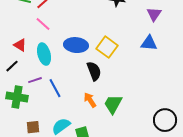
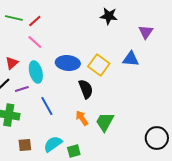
blue triangle: (149, 43) -> (131, 59), moved
red triangle: (20, 45) -> (12, 63), turned 48
purple line: (35, 80) -> (22, 89), moved

